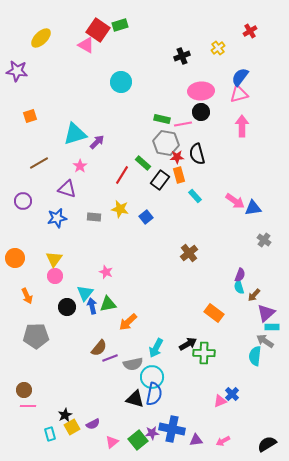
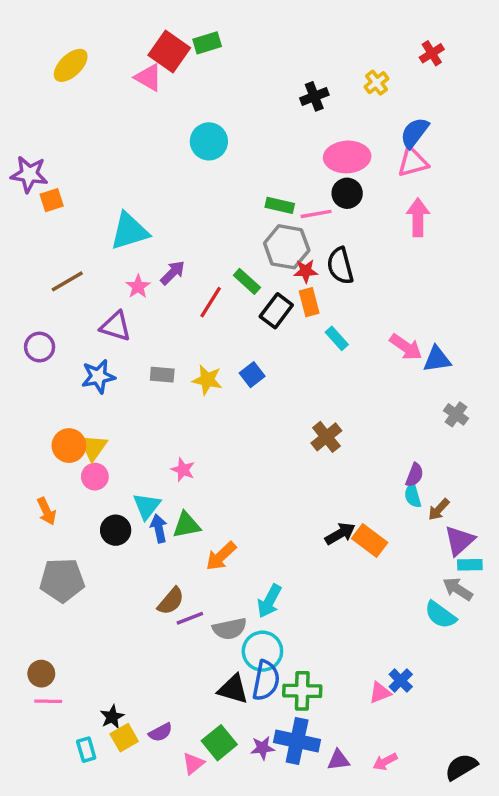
purple star: (17, 71) -> (29, 174), moved
purple arrow: (97, 142) -> (173, 273), moved
yellow star: (120, 209) -> (207, 380), moved
orange circle: (15, 258) -> (69, 446), moved
black arrow: (188, 344) -> (340, 534), moved
green cross: (204, 353) -> (302, 691), moved
cyan semicircle: (255, 356) -> (440, 615), turned -60
green square: (138, 440) -> (219, 743), moved

